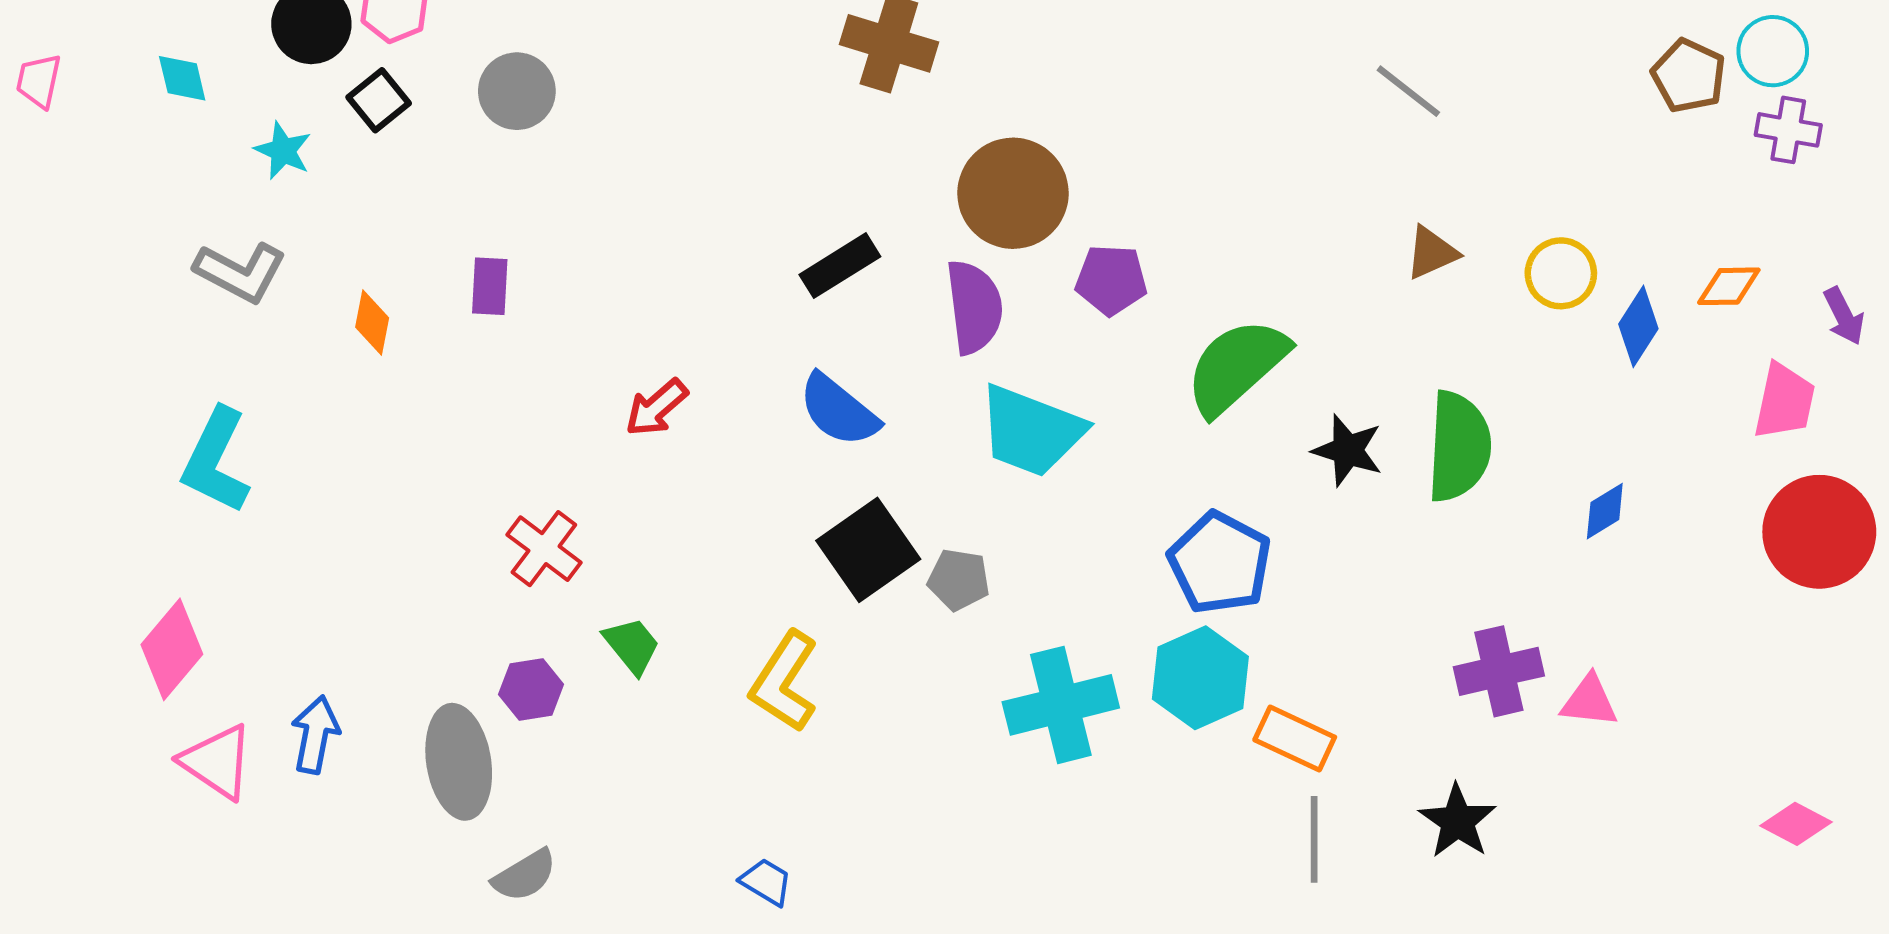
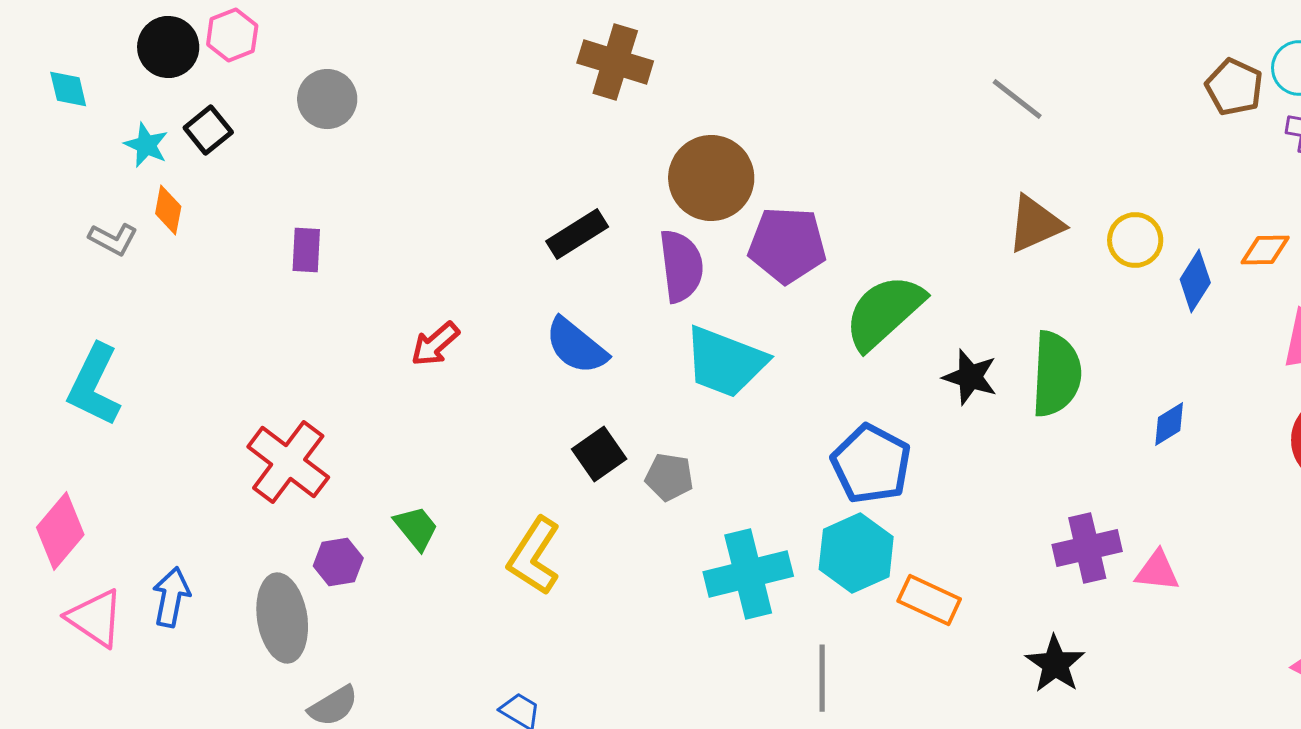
black square: (379, 100) -> (208, 130), moved
brown triangle: (1432, 253) -> (1035, 224), size x1.4
gray L-shape: (240, 272) -> (113, 239), size x0.7
purple pentagon: (1111, 280) -> (787, 245), size x1.4
orange diamond: (372, 322) -> (168, 210), moved
red cross: (544, 549) -> (288, 462), moved, size x1.4
black square: (868, 550) -> (599, 454), size x0.7
gray line: (1314, 839) -> (822, 678), moved

